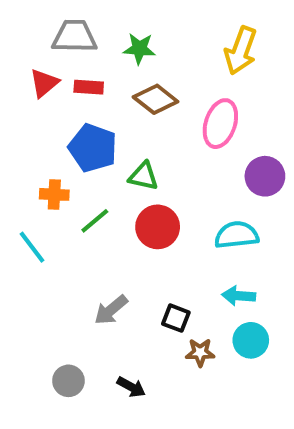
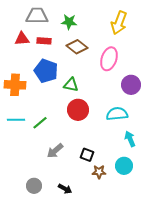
red triangle: (44, 83) -> (22, 39), turned 35
orange cross: (54, 194) -> (15, 85), moved, size x1.5
green line: (95, 221) -> (40, 123), moved
cyan line: (32, 247) -> (16, 120), turned -54
cyan arrow: (239, 296) -> (130, 139), moved, turned 63

